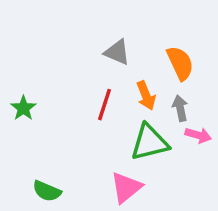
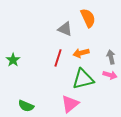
orange semicircle: (180, 63) -> (88, 18), moved
orange arrow: (146, 96) -> (81, 53), turned 98
gray arrow: (180, 108) -> (111, 57), moved

